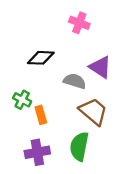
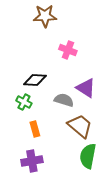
green cross: (22, 100) -> (24, 102), moved
green semicircle: (79, 146) -> (88, 156), moved

